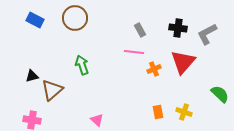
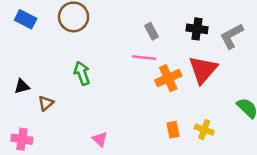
orange cross: (154, 69) -> (168, 78), size x1.5
brown triangle: (52, 90) -> (46, 103), size x0.6

